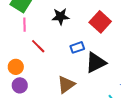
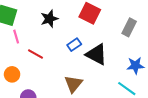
black triangle: (96, 63) -> (96, 54), turned -50
orange circle: (16, 67) -> (12, 74), moved

